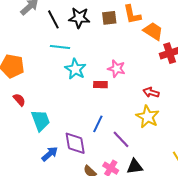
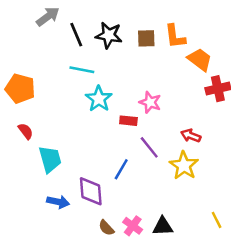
purple line: (121, 139) -> (149, 147), moved
blue arrow: (50, 154) -> (58, 202), turned 48

